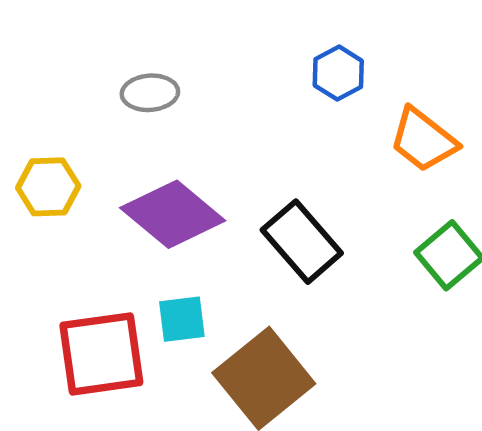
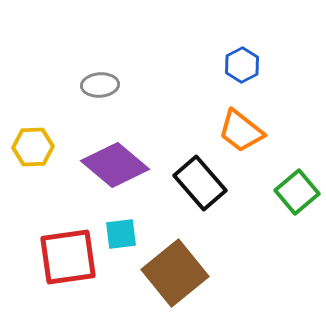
blue hexagon: (338, 73) -> (242, 65), moved
orange trapezoid: (423, 140) -> (241, 131), moved

